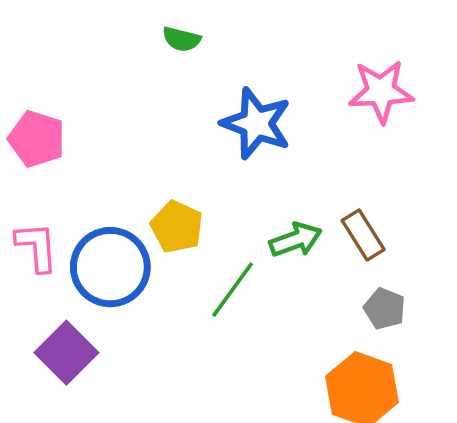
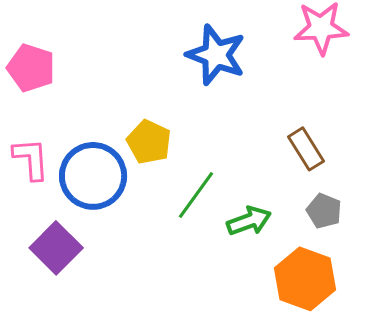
green arrow: (295, 240) -> (249, 221), moved

